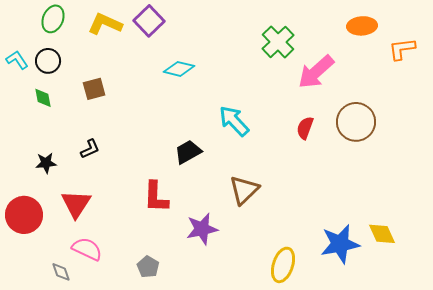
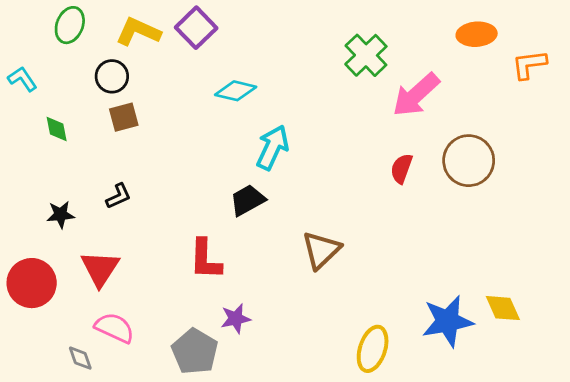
black circle: (48, 61) -> (112, 76), moved
cyan arrow: (234, 121) -> (272, 147), moved, turned 68
purple star: (202, 229) -> (236, 319), moved, size x0.7
gray pentagon: (148, 267) -> (195, 351), size x1.6

